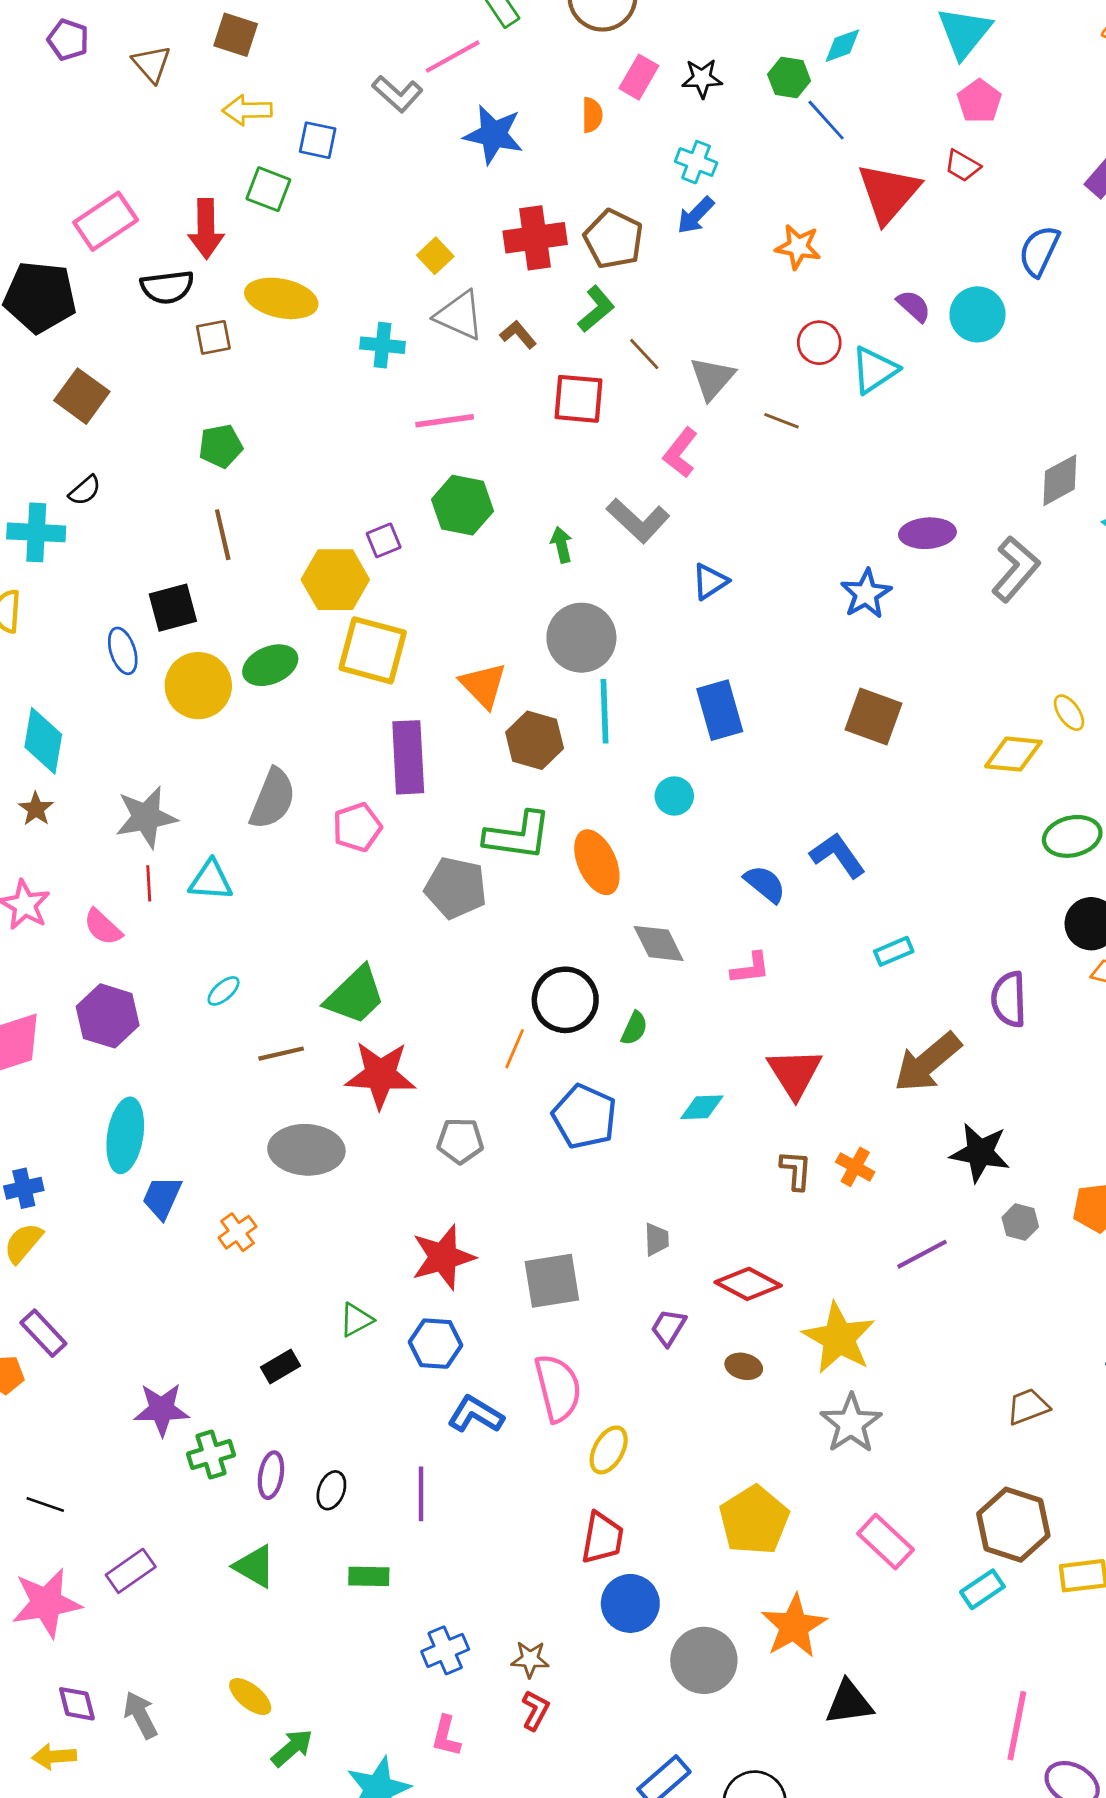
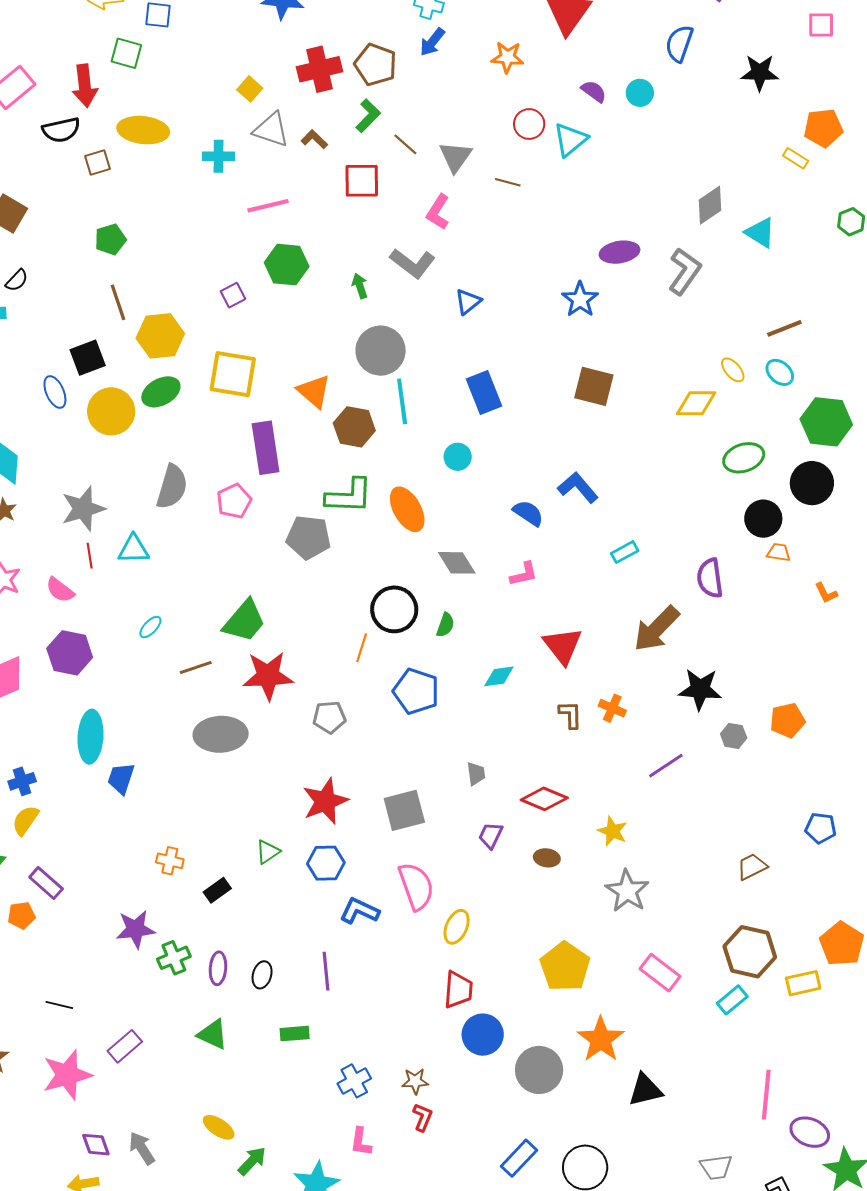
cyan circle: (978, 314) -> (640, 93), size x0.7
yellow hexagon: (335, 580) -> (160, 336), moved
orange cross: (237, 1232) -> (170, 861), moved, turned -36
yellow star: (839, 1338) -> (613, 831), size x0.6

